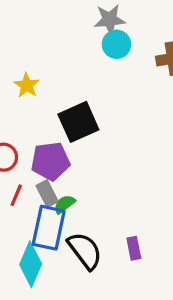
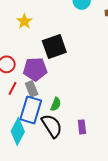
green semicircle: (64, 204) -> (56, 104), moved, turned 144

